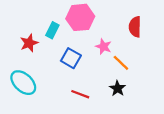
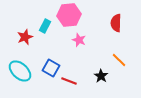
pink star: (104, 47) -> (79, 40), moved
blue square: (71, 58) -> (51, 68), moved
orange line: (121, 63) -> (119, 60), moved

